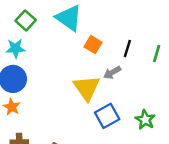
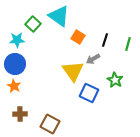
green square: (26, 20) -> (33, 24), moved
blue square: (107, 116) -> (89, 93), turned -36
green star: (145, 120) -> (115, 80), moved

